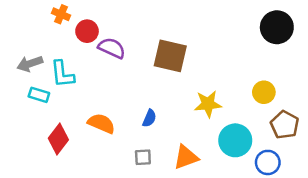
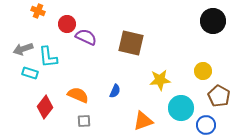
orange cross: (61, 14) -> (38, 11), moved
gray square: (143, 157) -> (84, 121), moved

